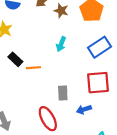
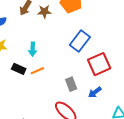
cyan arrow: (61, 44) -> (33, 49), moved
blue rectangle: (99, 47) -> (80, 41), moved

